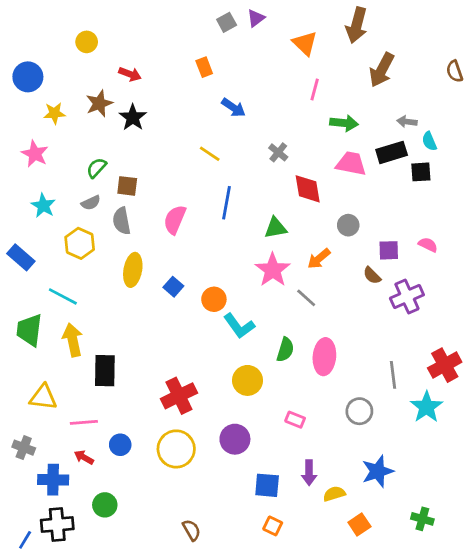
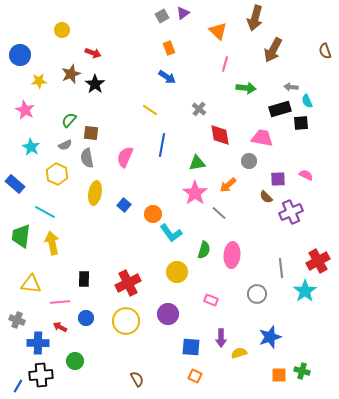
orange rectangle: (204, 67) -> (169, 48), moved
pink trapezoid: (351, 164) -> (262, 138), moved
black rectangle: (105, 371) -> (84, 279), moved, size x0.7
orange square: (359, 524) -> (279, 375), moved, turned 35

